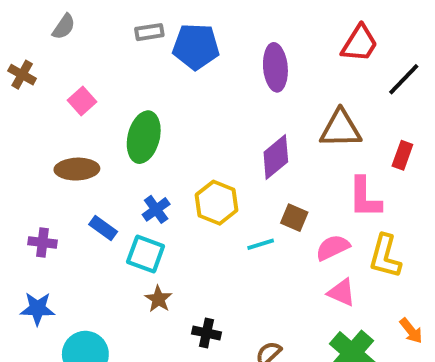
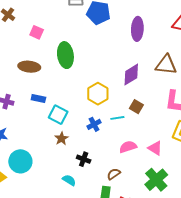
pink square: (82, 101) -> (37, 32), turned -32
green ellipse: (144, 137) -> (65, 55), turned -30
blue cross: (156, 209) -> (94, 124), moved
blue rectangle: (103, 228) -> (38, 98), turned -32
pink semicircle: (333, 248) -> (128, 147), moved

